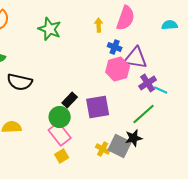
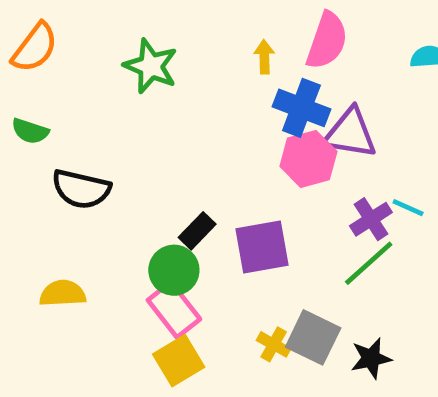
blue cross: (115, 47) -> (301, 108), size x1.6
purple cross: (148, 83) -> (371, 219), moved
black star: (134, 138) -> (371, 358), moved
yellow square: (62, 156) -> (179, 361), size x1.5

